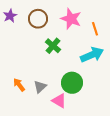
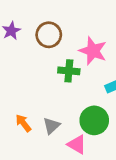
pink star: (71, 19) -> (93, 51), moved
green cross: (53, 46) -> (69, 71), turned -35

